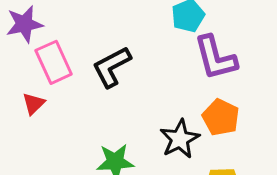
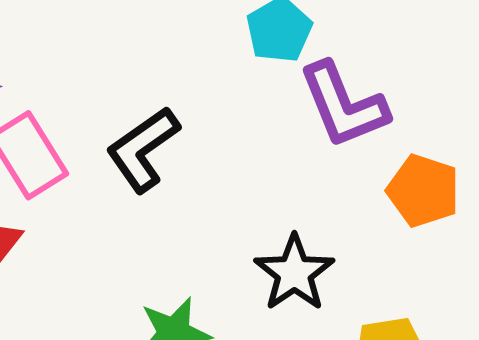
orange pentagon: (221, 117) -> (423, 191), moved

